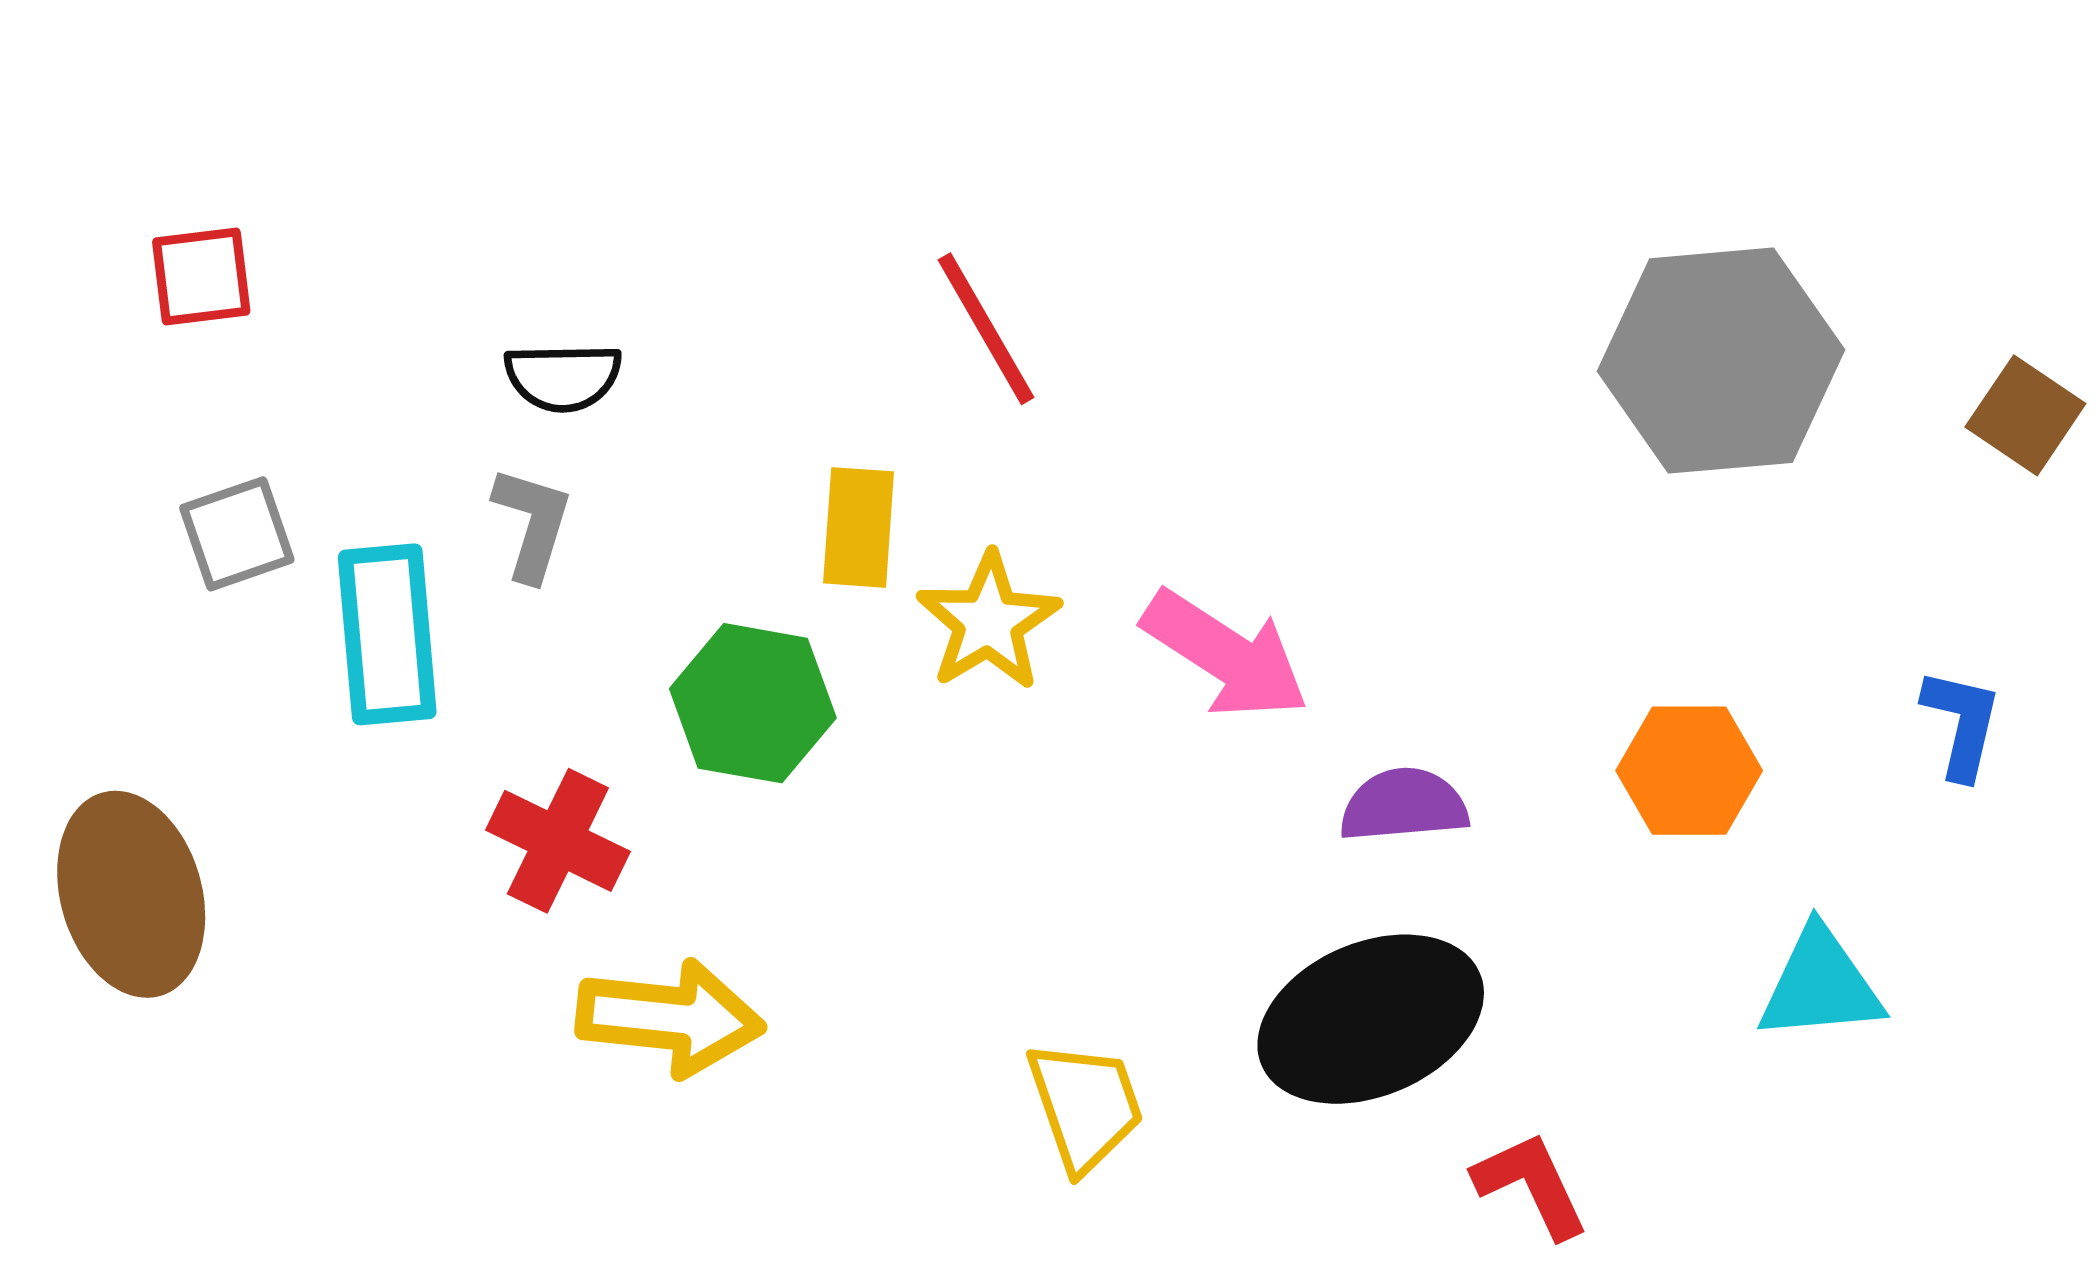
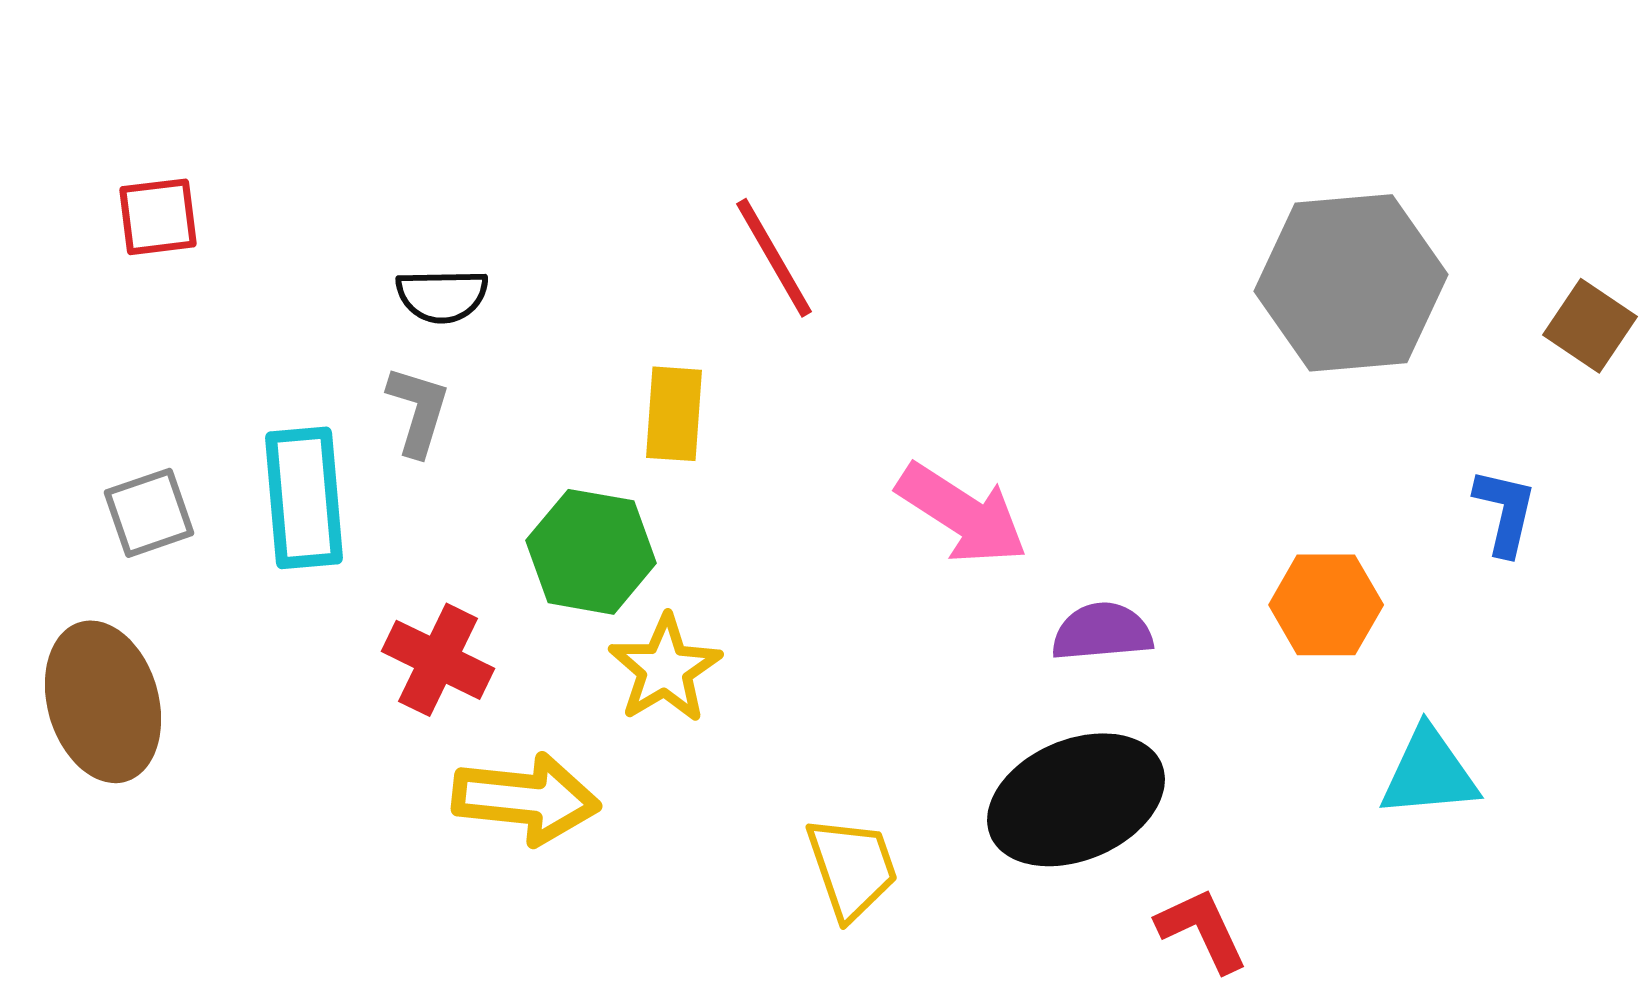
gray square: (237, 534) -> (149, 513), moved
yellow star: (988, 622) -> (665, 669), moved
blue L-shape: (1962, 724) -> (1505, 512), moved

